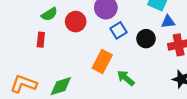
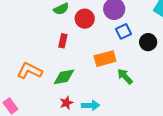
red rectangle: (41, 40) -> (63, 41), moved
orange rectangle: (102, 61) -> (105, 59), turned 40

